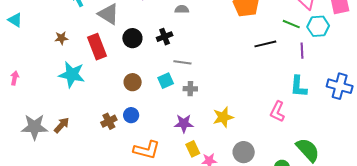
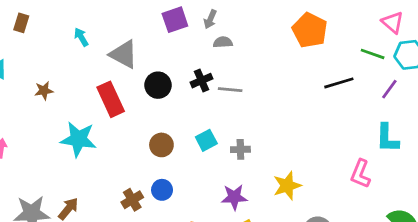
brown star: (61, 38) -> (44, 91), moved
purple line: (302, 51) -> (389, 89), turned 42
gray line: (182, 62) -> (230, 90), moved

